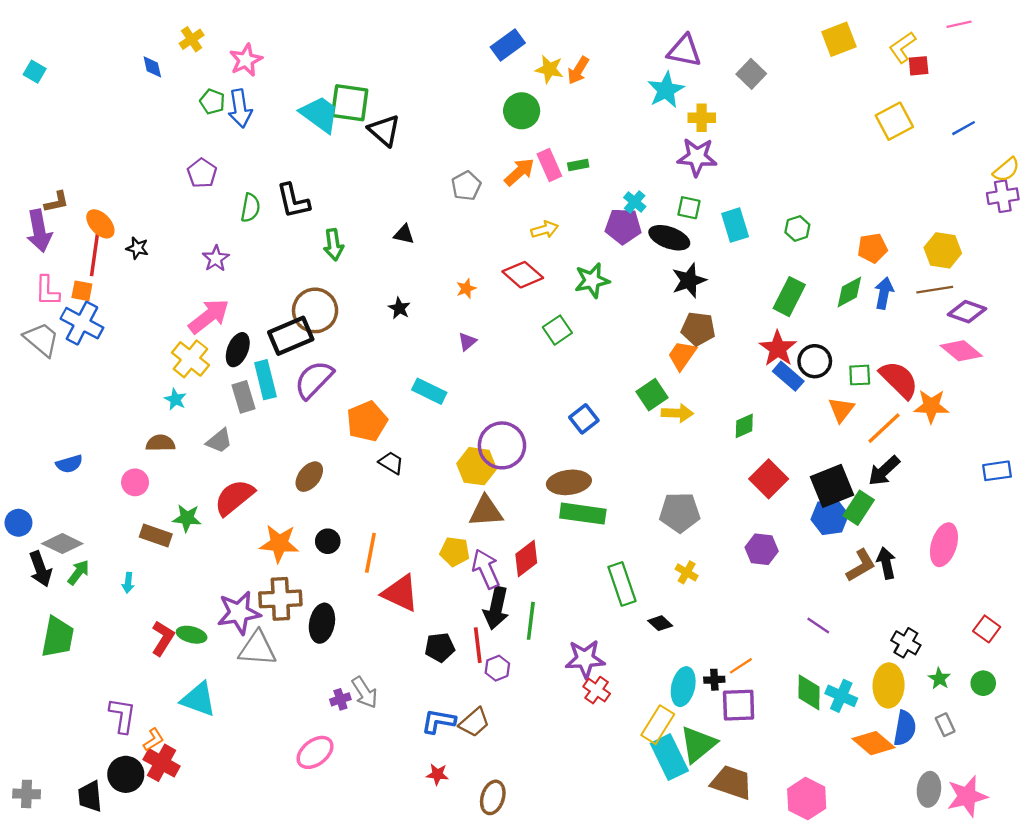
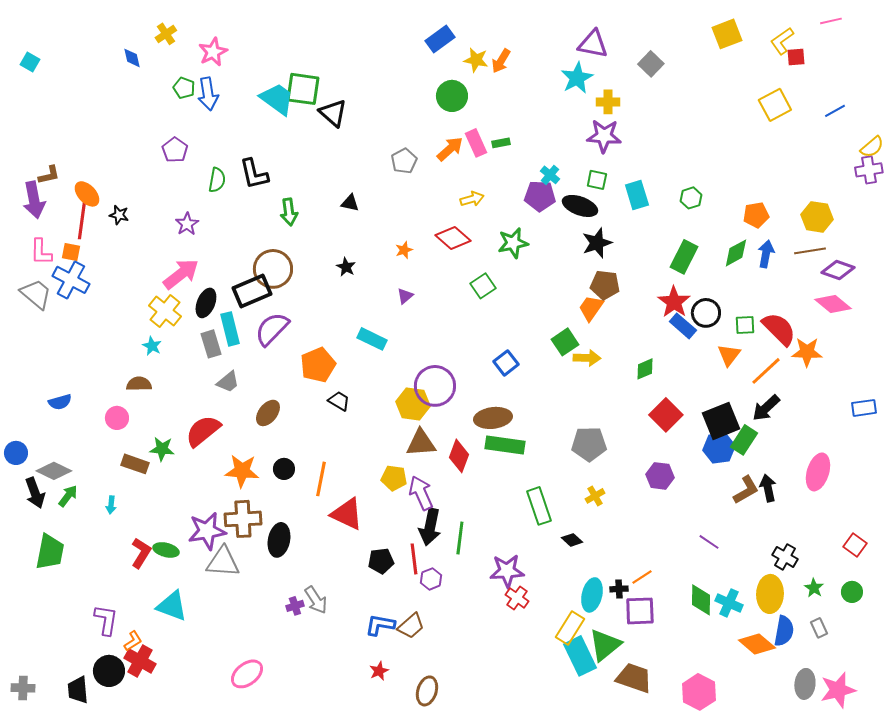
gray trapezoid: (219, 441) -> (228, 382), moved
red diamond: (526, 559) -> (459, 456), moved, turned -32
yellow cross: (687, 572) -> (595, 496), turned 30
pink ellipse: (315, 752) -> (247, 674), moved
red star: (437, 774) -> (379, 671), turned -30

